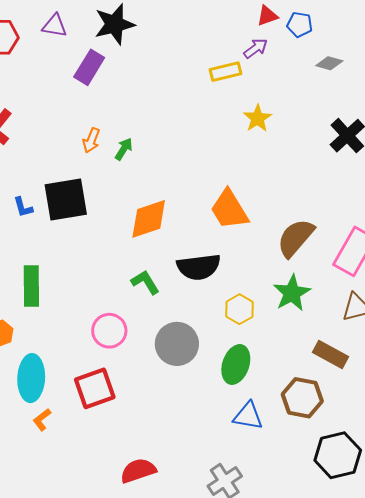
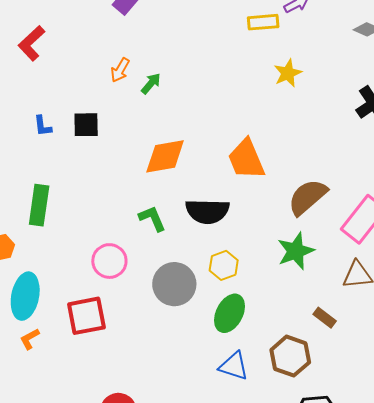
black square: (66, 199) -> (86, 125), size x0.6
yellow hexagon: (240, 309) -> (224, 265), moved
brown rectangle: (330, 354) -> (325, 318), size x0.7

